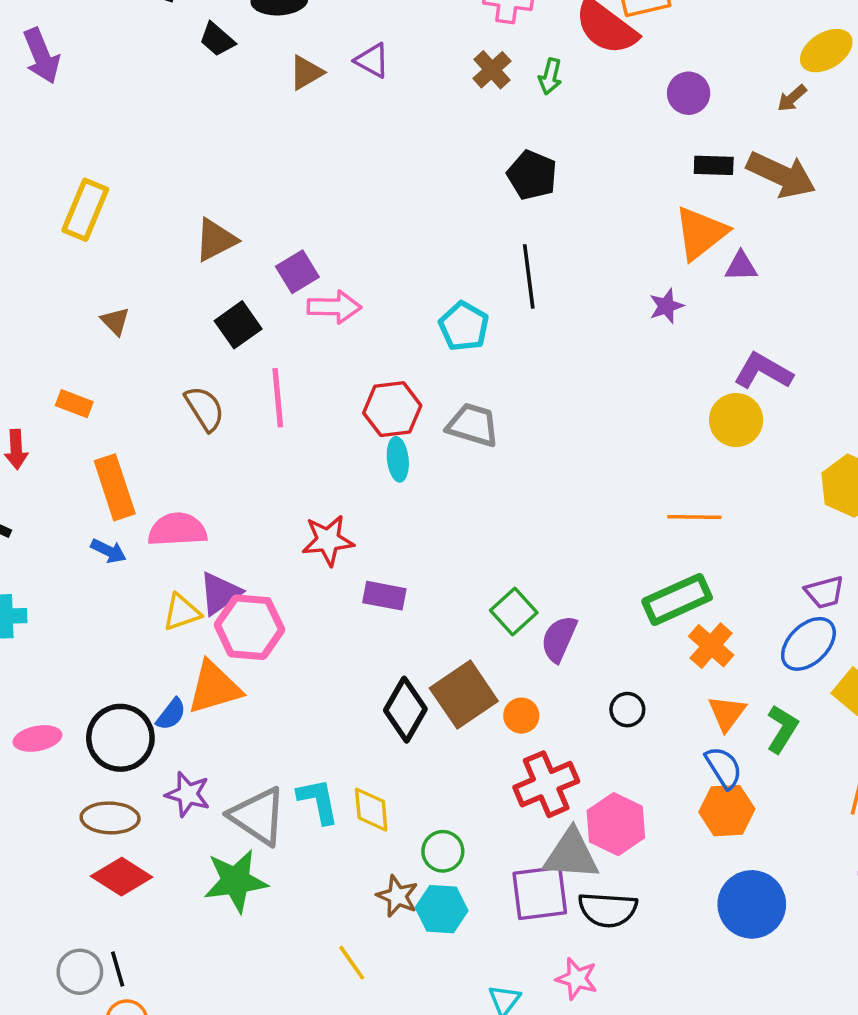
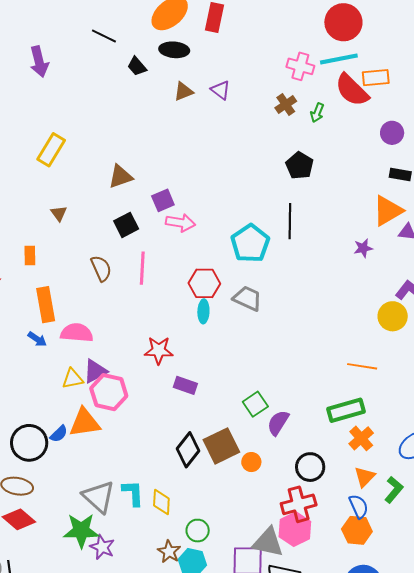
cyan pentagon: (464, 326) -> (250, 243), size x1.4
orange rectangle: (74, 404) -> (30, 255), turned 60
black circle: (627, 710) -> (310, 467), size x1.5
red cross: (546, 784) -> (299, 504), moved
purple star: (188, 794) -> (102, 547), moved

